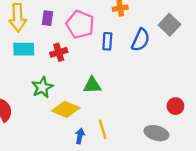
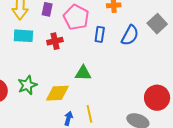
green star: (42, 87) -> (27, 85), moved
red circle: (175, 106) -> (157, 98), size x1.6
yellow diamond: (66, 109) -> (57, 93), turned -30

